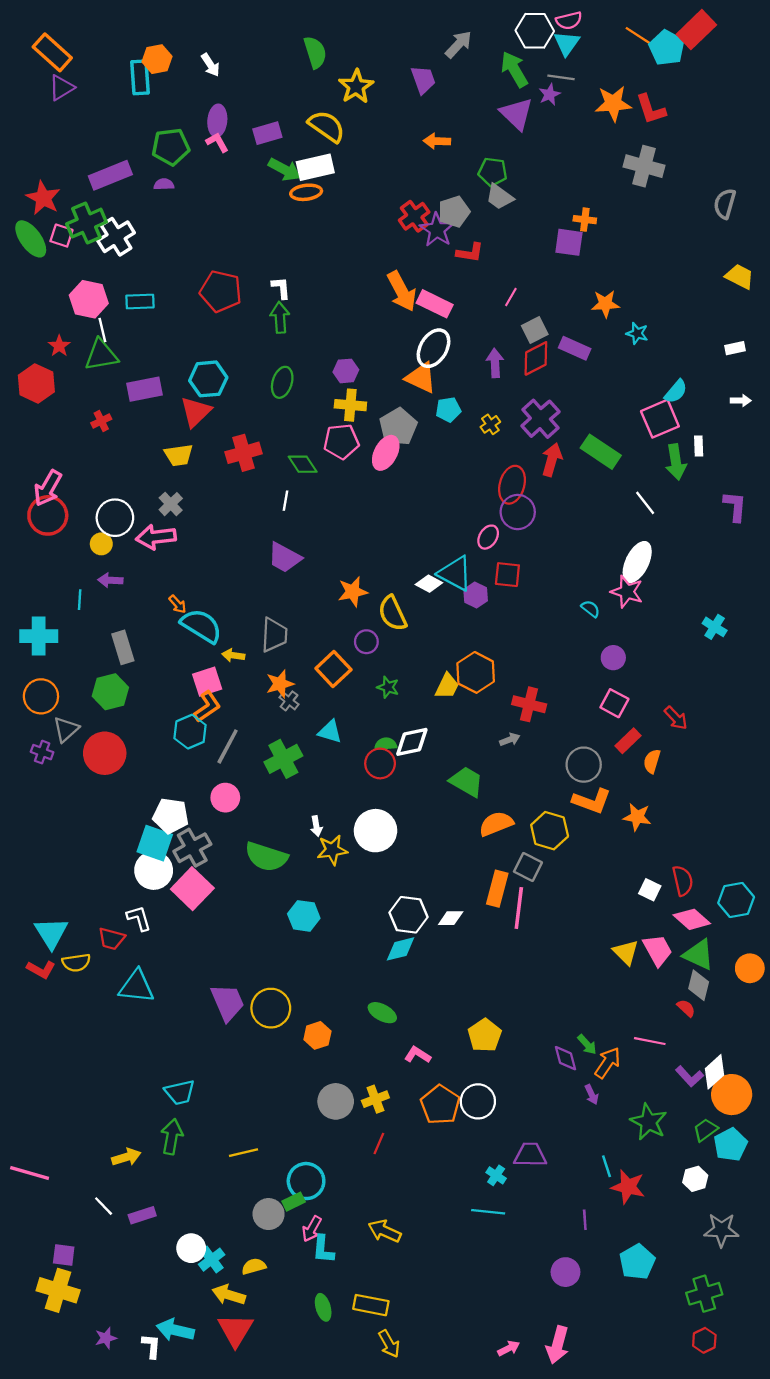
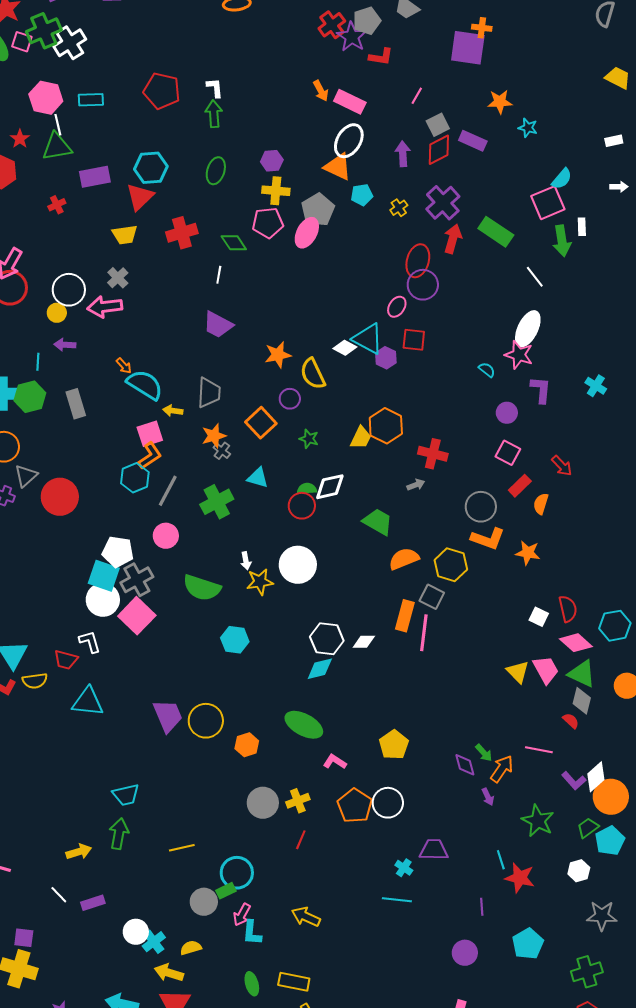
purple square: (569, 242) -> (468, 48), size x1.4
orange arrow: (402, 291) -> (321, 91), size x0.6
purple L-shape: (735, 506) -> (541, 390), moved
green hexagon: (110, 692) -> (30, 397), moved
green ellipse: (382, 1013) -> (304, 725), size x1.5

